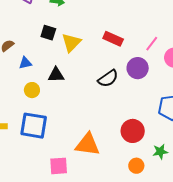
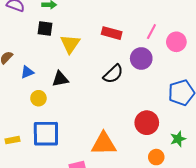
black square: (48, 33) -> (45, 28), moved

